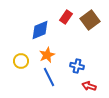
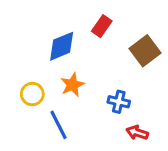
brown square: (90, 20) -> (145, 51), moved
blue line: (49, 77) -> (59, 125), moved

